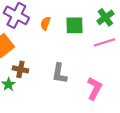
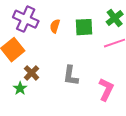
brown cross: (20, 69) -> (32, 73), turned 35

